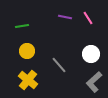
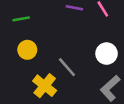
yellow cross: (28, 80) -> (45, 86), moved

